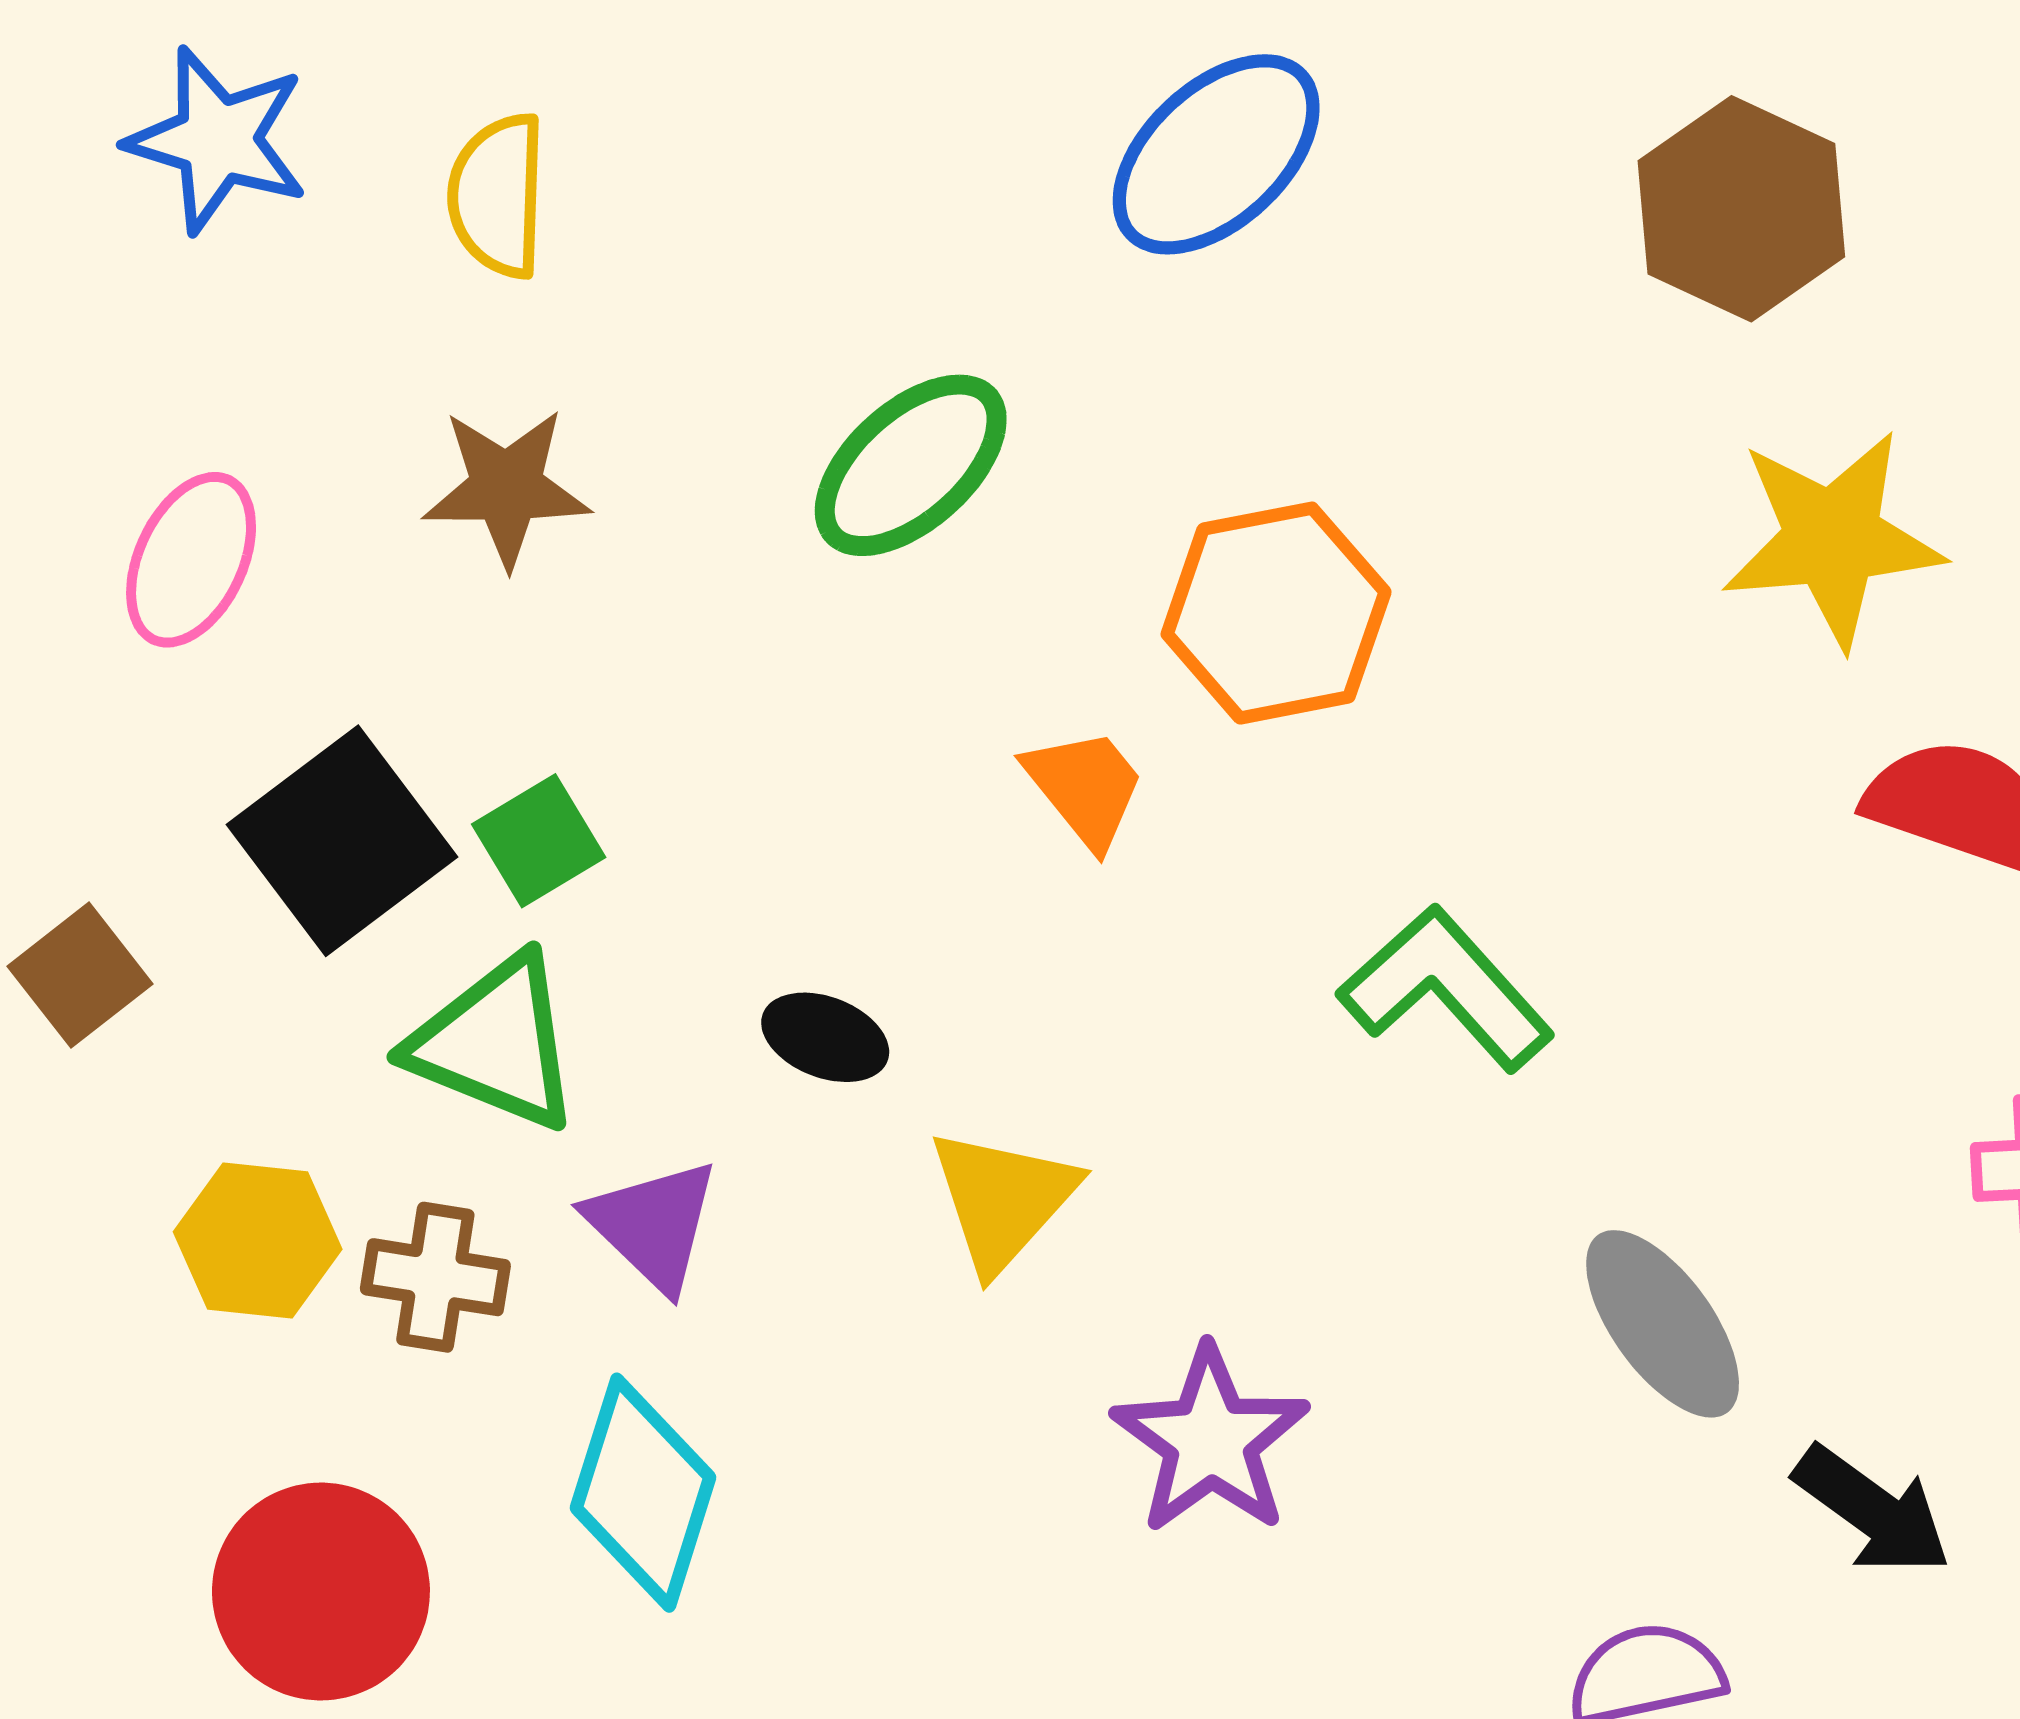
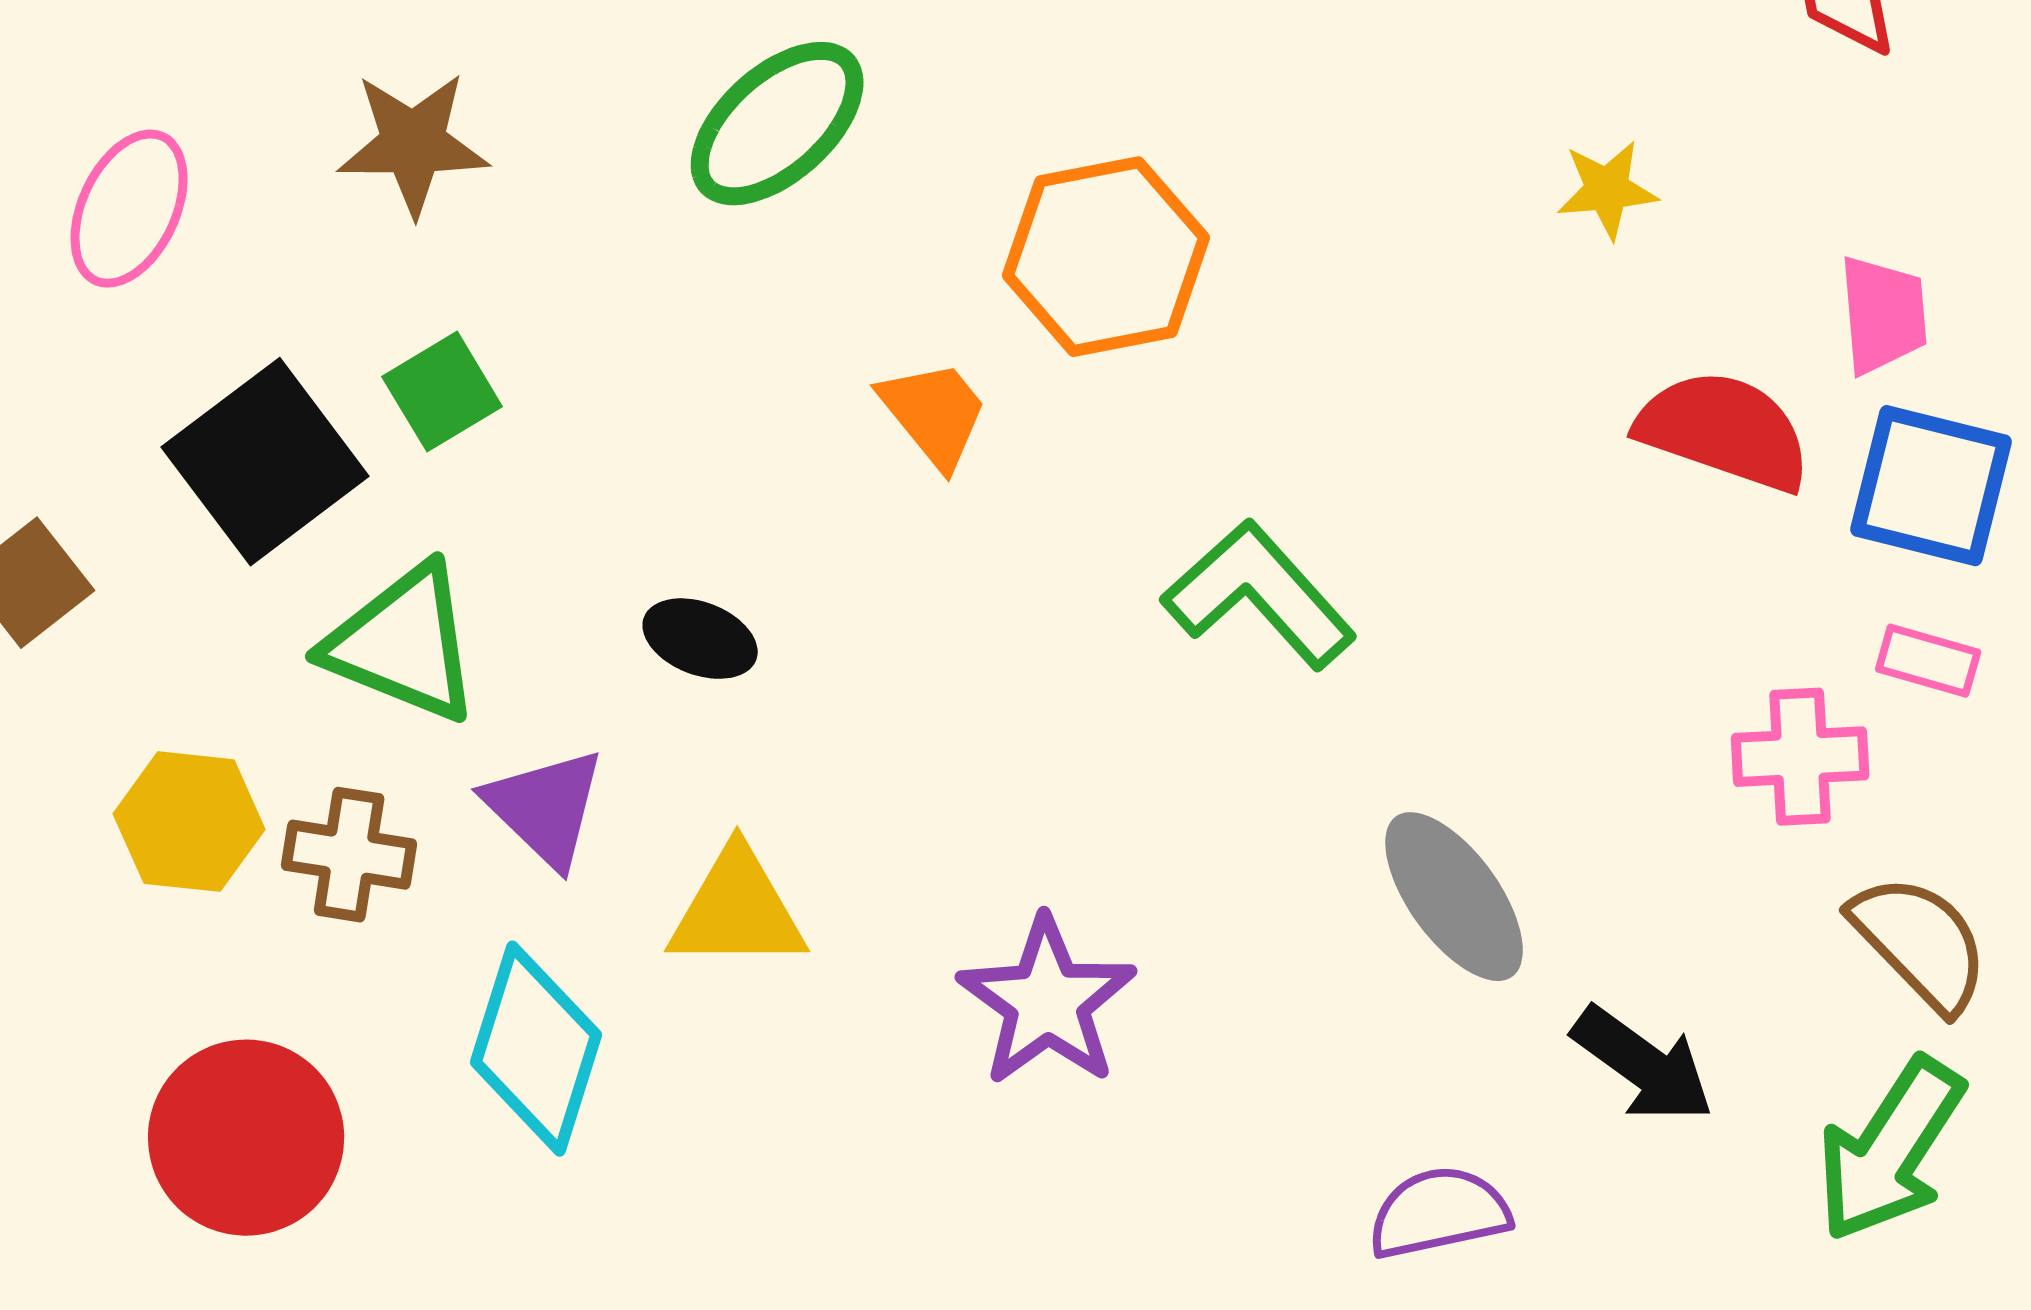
yellow star: (1832, 539) -> (1607, 190), size x0.5
green square: (539, 841) -> (442, 392), moved
yellow triangle: (1003, 1199) -> (737, 910), moved, turned 48

